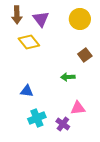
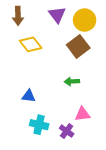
purple triangle: (41, 19) -> (57, 15), moved
brown square: (85, 55) -> (78, 46), moved, size x1.5
cyan cross: (37, 118) -> (39, 125), turned 36

